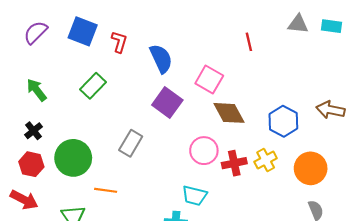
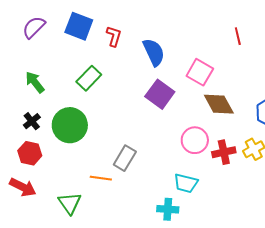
gray rectangle: (131, 143) -> (125, 158), moved
green circle: (73, 158) -> (70, 125), moved

